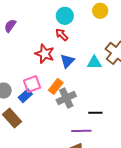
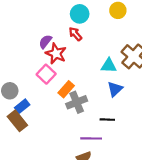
purple semicircle: (10, 26) -> (45, 42), moved
blue triangle: (67, 61) -> (115, 89), moved
pink square: (32, 84) -> (46, 74), moved, turned -30
blue rectangle: (25, 96) -> (22, 106), moved

